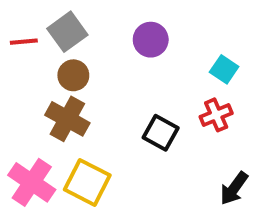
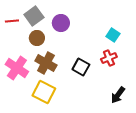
purple circle: (151, 40) -> (61, 23), moved
brown cross: (67, 119) -> (46, 63), moved
pink cross: (32, 182) -> (17, 68), moved

